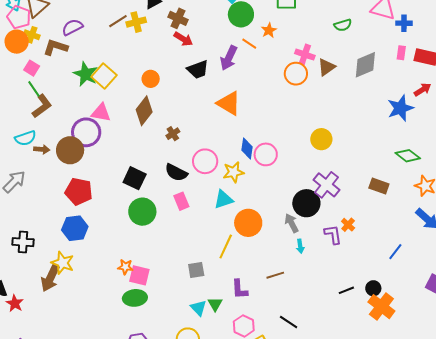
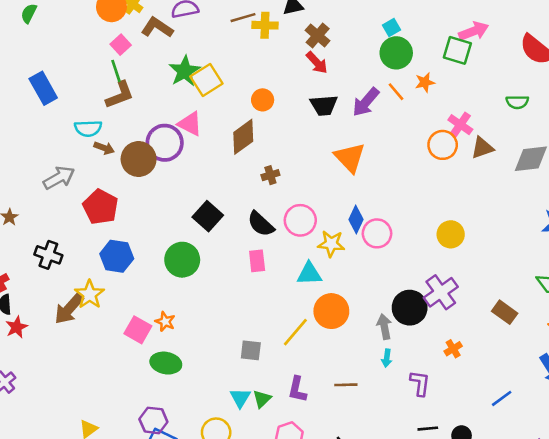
red pentagon: (79, 192) -> (101, 207), moved
green circle: (142, 212) -> (182, 260), moved
purple L-shape: (333, 234) -> (420, 383), moved
pink square: (139, 275) -> (138, 330), moved

